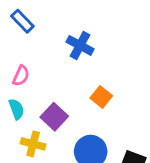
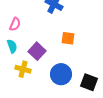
orange square: (101, 97) -> (68, 38), turned -32

